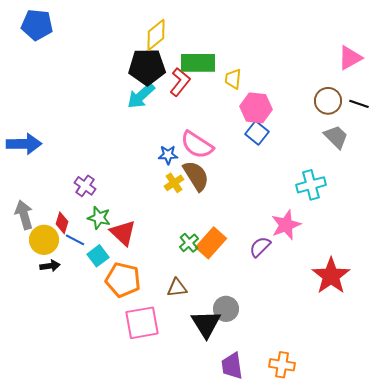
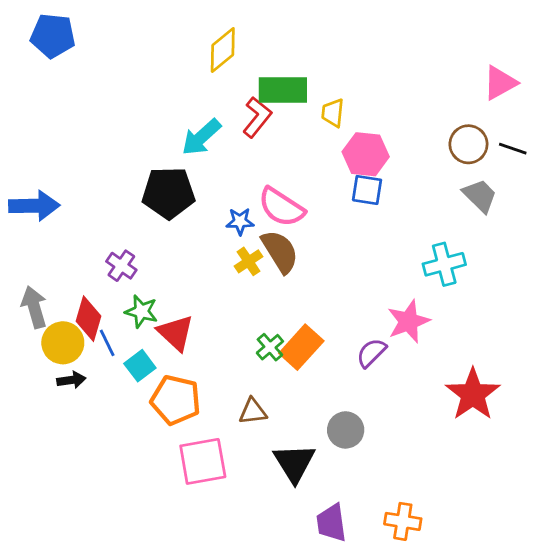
black pentagon: (147, 67) -> (169, 193), moved
blue square: (257, 133) -> (367, 190), turned -30
red diamond: (62, 223) -> (89, 319), size x1.4
blue line: (75, 240) -> (107, 343), turned 36
gray circle: (226, 309) -> (346, 430), moved

